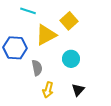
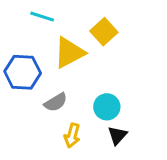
cyan circle: (71, 59) -> (107, 107), moved
gray semicircle: (37, 68) -> (56, 102), turned 70

